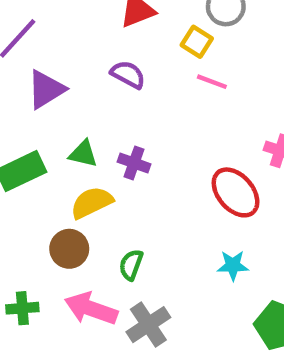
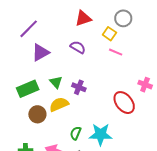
green triangle: (83, 154) -> (56, 82), turned 32
brown circle: (69, 249) -> (37, 114), moved
cyan star: (233, 265) -> (101, 134), moved, size x1.6

